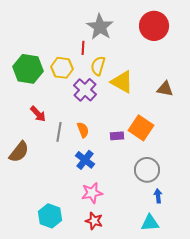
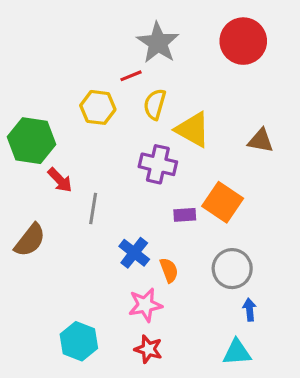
red line: (83, 48) -> (131, 76), turned 64
green hexagon: (28, 69) -> (32, 141), moved
purple cross: (85, 90) -> (158, 164), moved, turned -30
orange semicircle: (83, 130) -> (169, 270), moved

